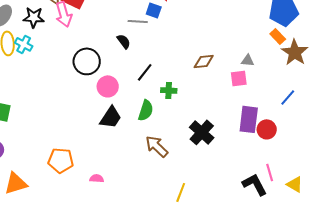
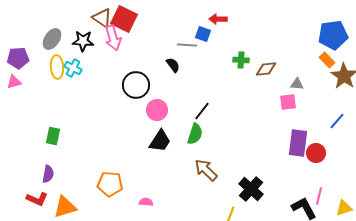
brown diamond: (204, 61) -> (266, 69), moved
black line: (145, 72) -> (202, 111), moved
green cross: (169, 90) -> (241, 60), moved
black cross: (202, 132) -> (251, 189), moved
pink line: (270, 172) -> (319, 196), turned 30
yellow triangle: (295, 184) -> (344, 208), turned -48

